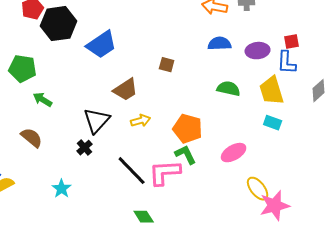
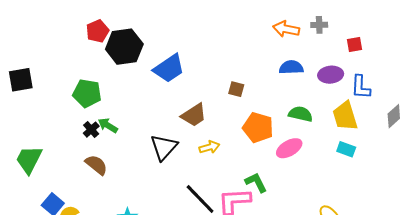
red square: (292, 42) -> (354, 45), moved
orange pentagon: (188, 129) -> (258, 127), moved
black cross: (85, 148) -> (91, 130), moved
pink ellipse: (234, 153) -> (289, 148), moved

